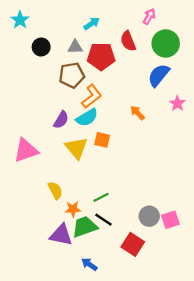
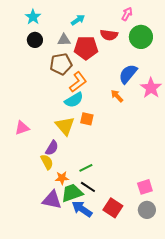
cyan star: (20, 20) -> (33, 17), moved
red semicircle: (128, 41) -> (109, 35), turned -60
blue semicircle: (159, 75) -> (128, 74), moved
pink star: (177, 103) -> (151, 88), size x1.5
purple semicircle: (61, 120) -> (52, 148), moved
pink triangle: (26, 150) -> (22, 128), size x0.7
gray circle: (149, 216) -> (147, 210), moved
blue arrow: (89, 264) -> (82, 209), moved, size x1.5

